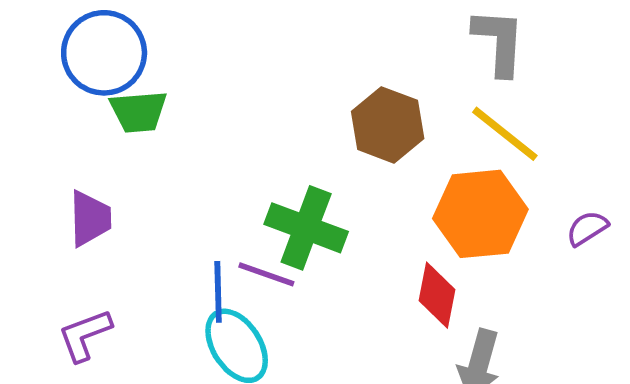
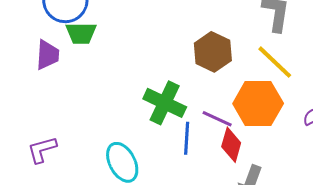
purple trapezoid: (90, 218) -> (48, 55), moved
purple line: (266, 274) -> (217, 119), moved
blue line: (218, 292) -> (187, 138), moved

